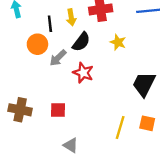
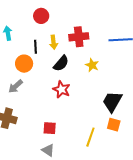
gray arrow: (58, 58) -> (16, 86), moved
red square: (58, 110) -> (50, 128), moved
orange square: (147, 123) -> (114, 125), moved

